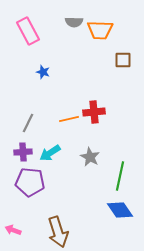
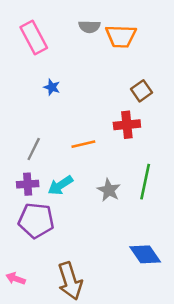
brown square: (123, 60) -> (142, 91), moved, turned -36
red cross: (94, 112) -> (127, 125), moved
green line: (120, 176) -> (145, 182), moved

